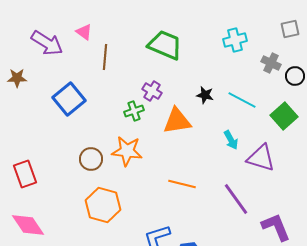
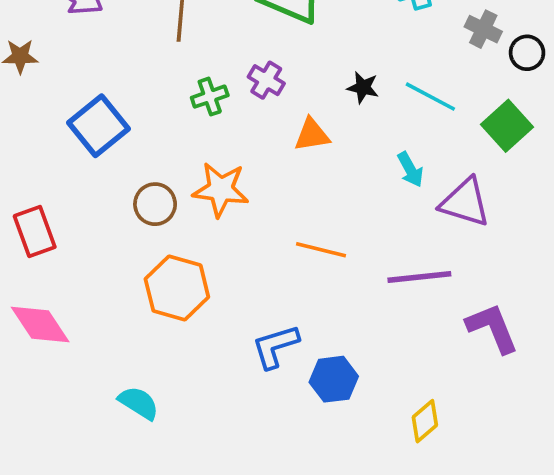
blue square: (69, 99) -> (99, 126), moved
green cross: (134, 111) -> (210, 97), moved
orange triangle: (177, 121) -> (312, 135), size x0.7
purple line: (236, 199) -> (419, 277), turned -60

